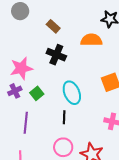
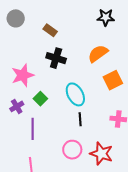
orange semicircle: (91, 40) -> (98, 54), moved, turned -30
purple cross: (15, 91) -> (17, 106), moved
black line: (64, 117) -> (80, 119), moved

